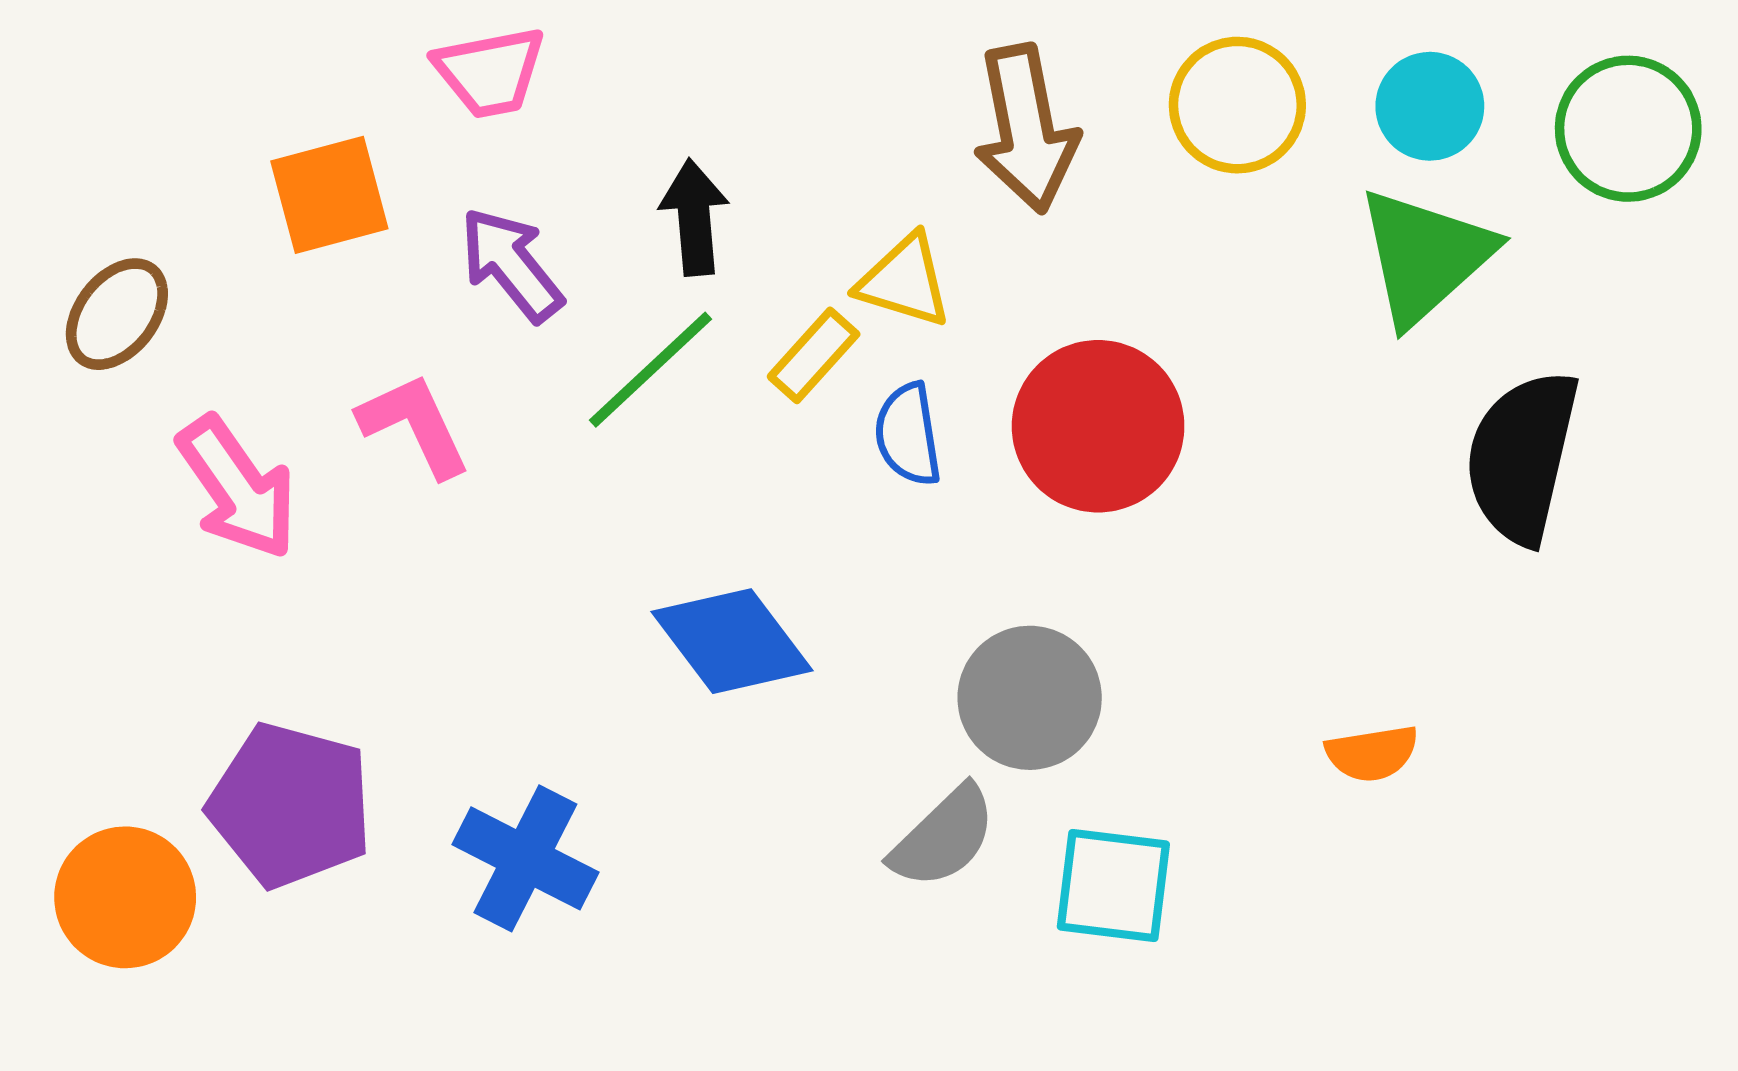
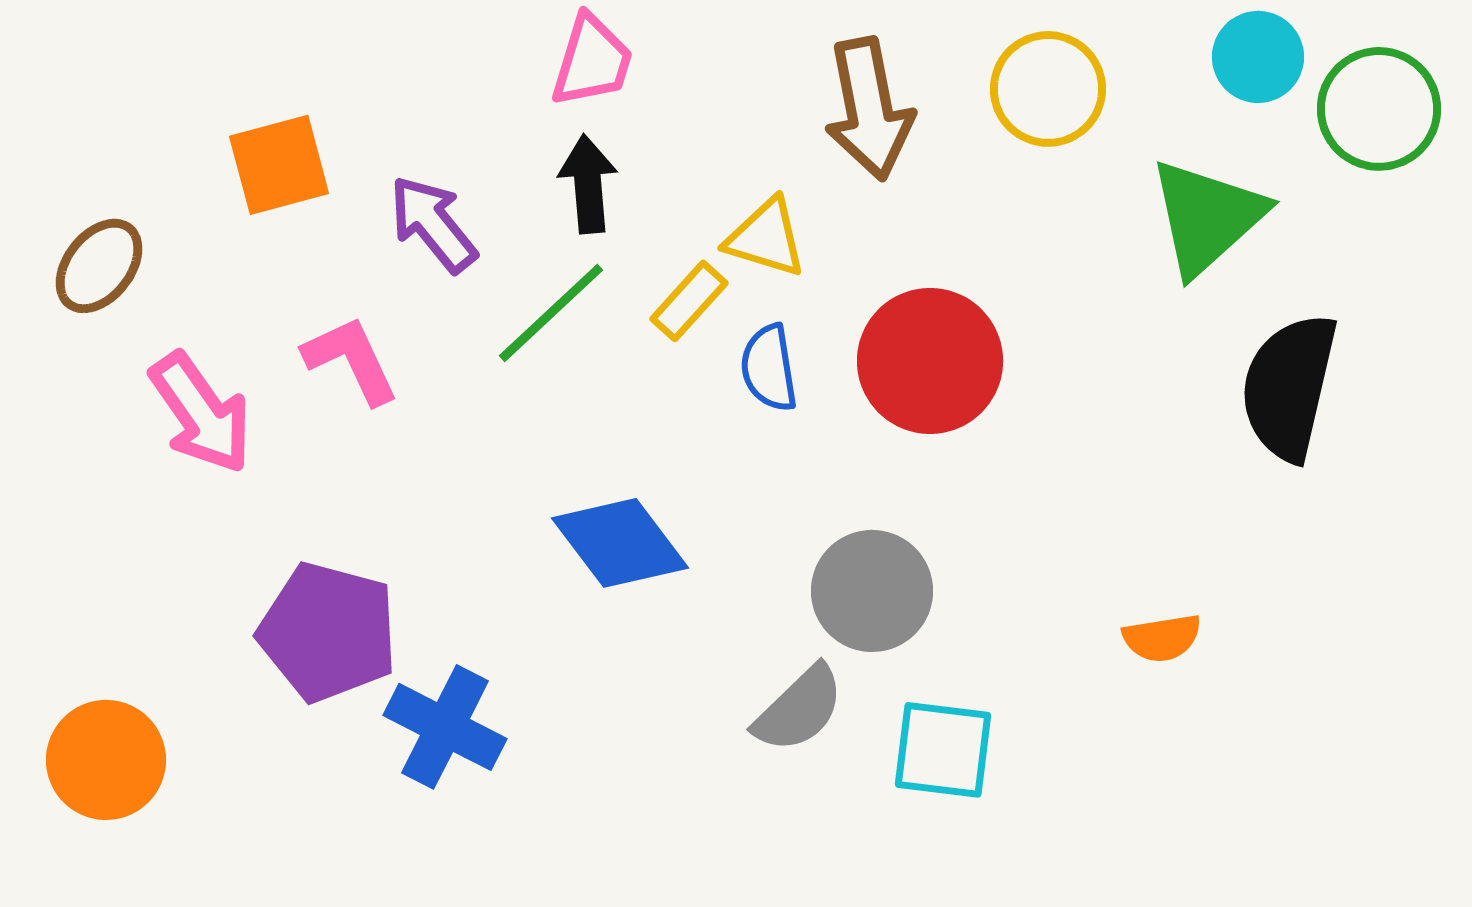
pink trapezoid: (490, 72) -> (592, 61), moved, turned -62
cyan circle: (1430, 106) -> (1258, 57), moved
purple pentagon: (290, 805) -> (328, 632), moved

